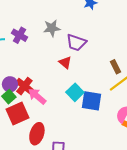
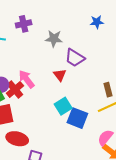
purple cross: (19, 35) -> (24, 24), moved, turned 35
pink arrow: (37, 96) -> (26, 79), moved
red ellipse: (37, 134) -> (17, 139), turned 75

